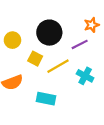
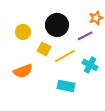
cyan rectangle: (46, 99) -> (66, 86), moved

